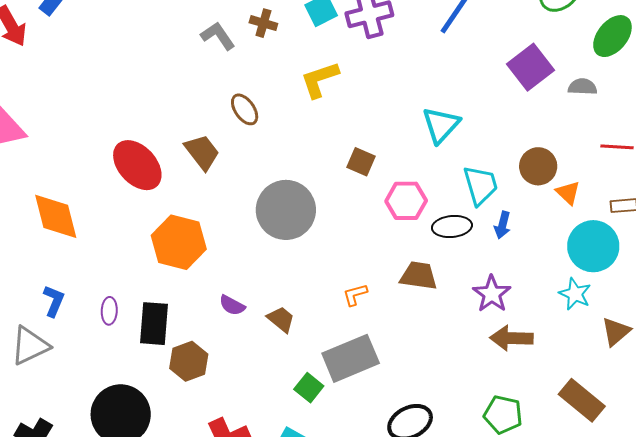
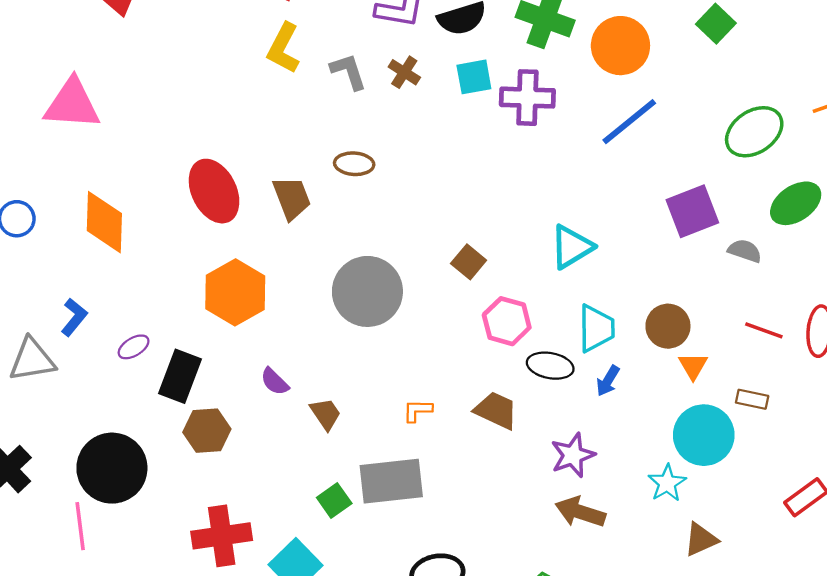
yellow L-shape: (320, 80) -> (283, 48), moved, turned -60
brown ellipse: (245, 109) -> (354, 164), turned -68
purple ellipse: (109, 311) -> (134, 347), turned 40

